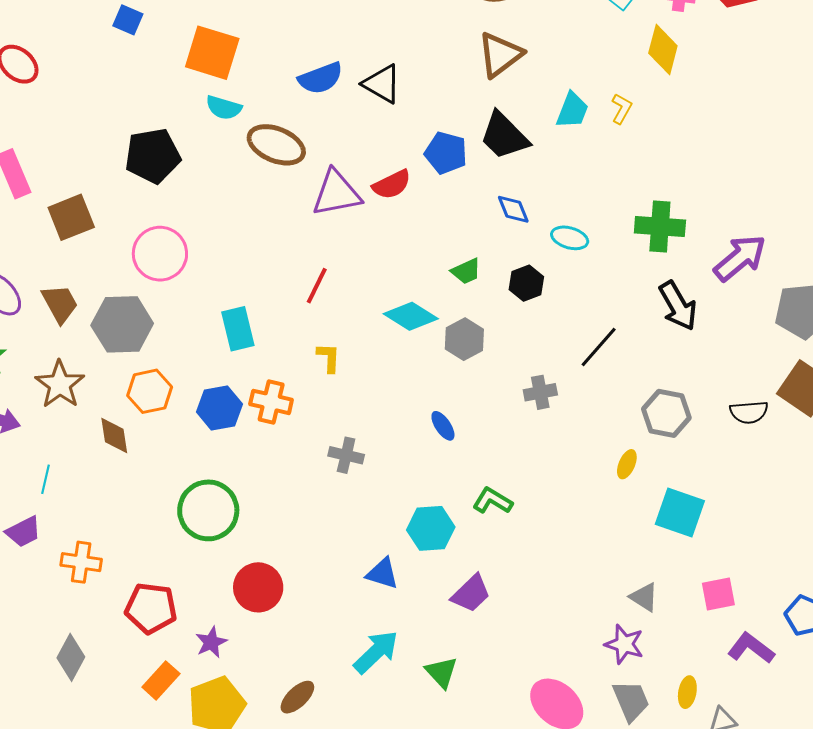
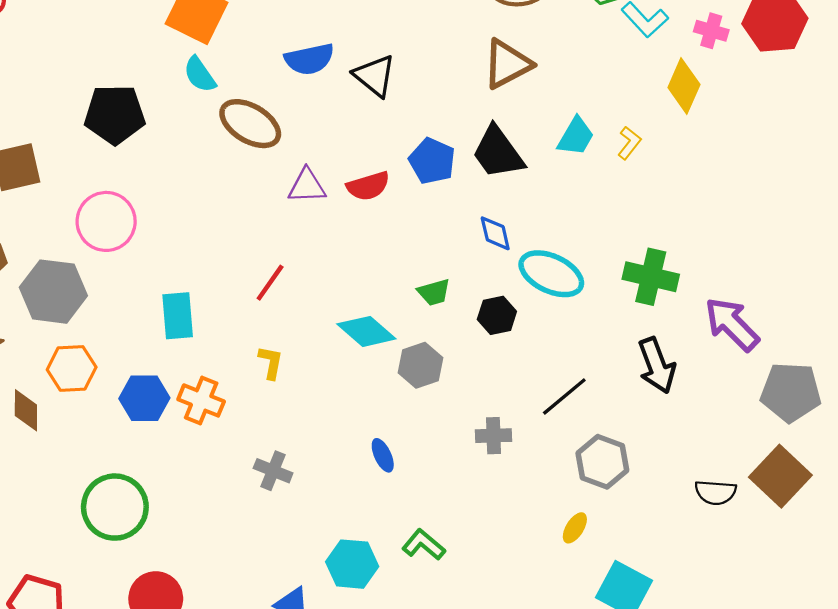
cyan semicircle: (224, 108) -> (200, 75), turned 30
purple triangle: (336, 193) -> (307, 186), size x0.7
cyan ellipse: (570, 238) -> (551, 274), size x1.6
purple arrow: (740, 258) -> (732, 324), turned -104
gray hexagon: (666, 413) -> (602, 462), moved

